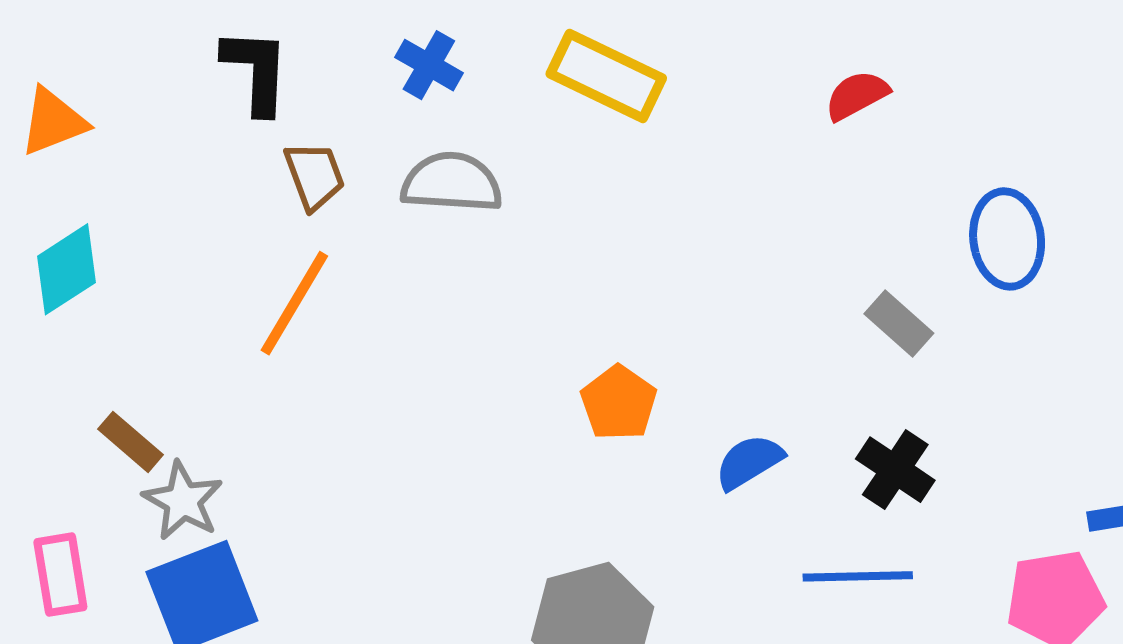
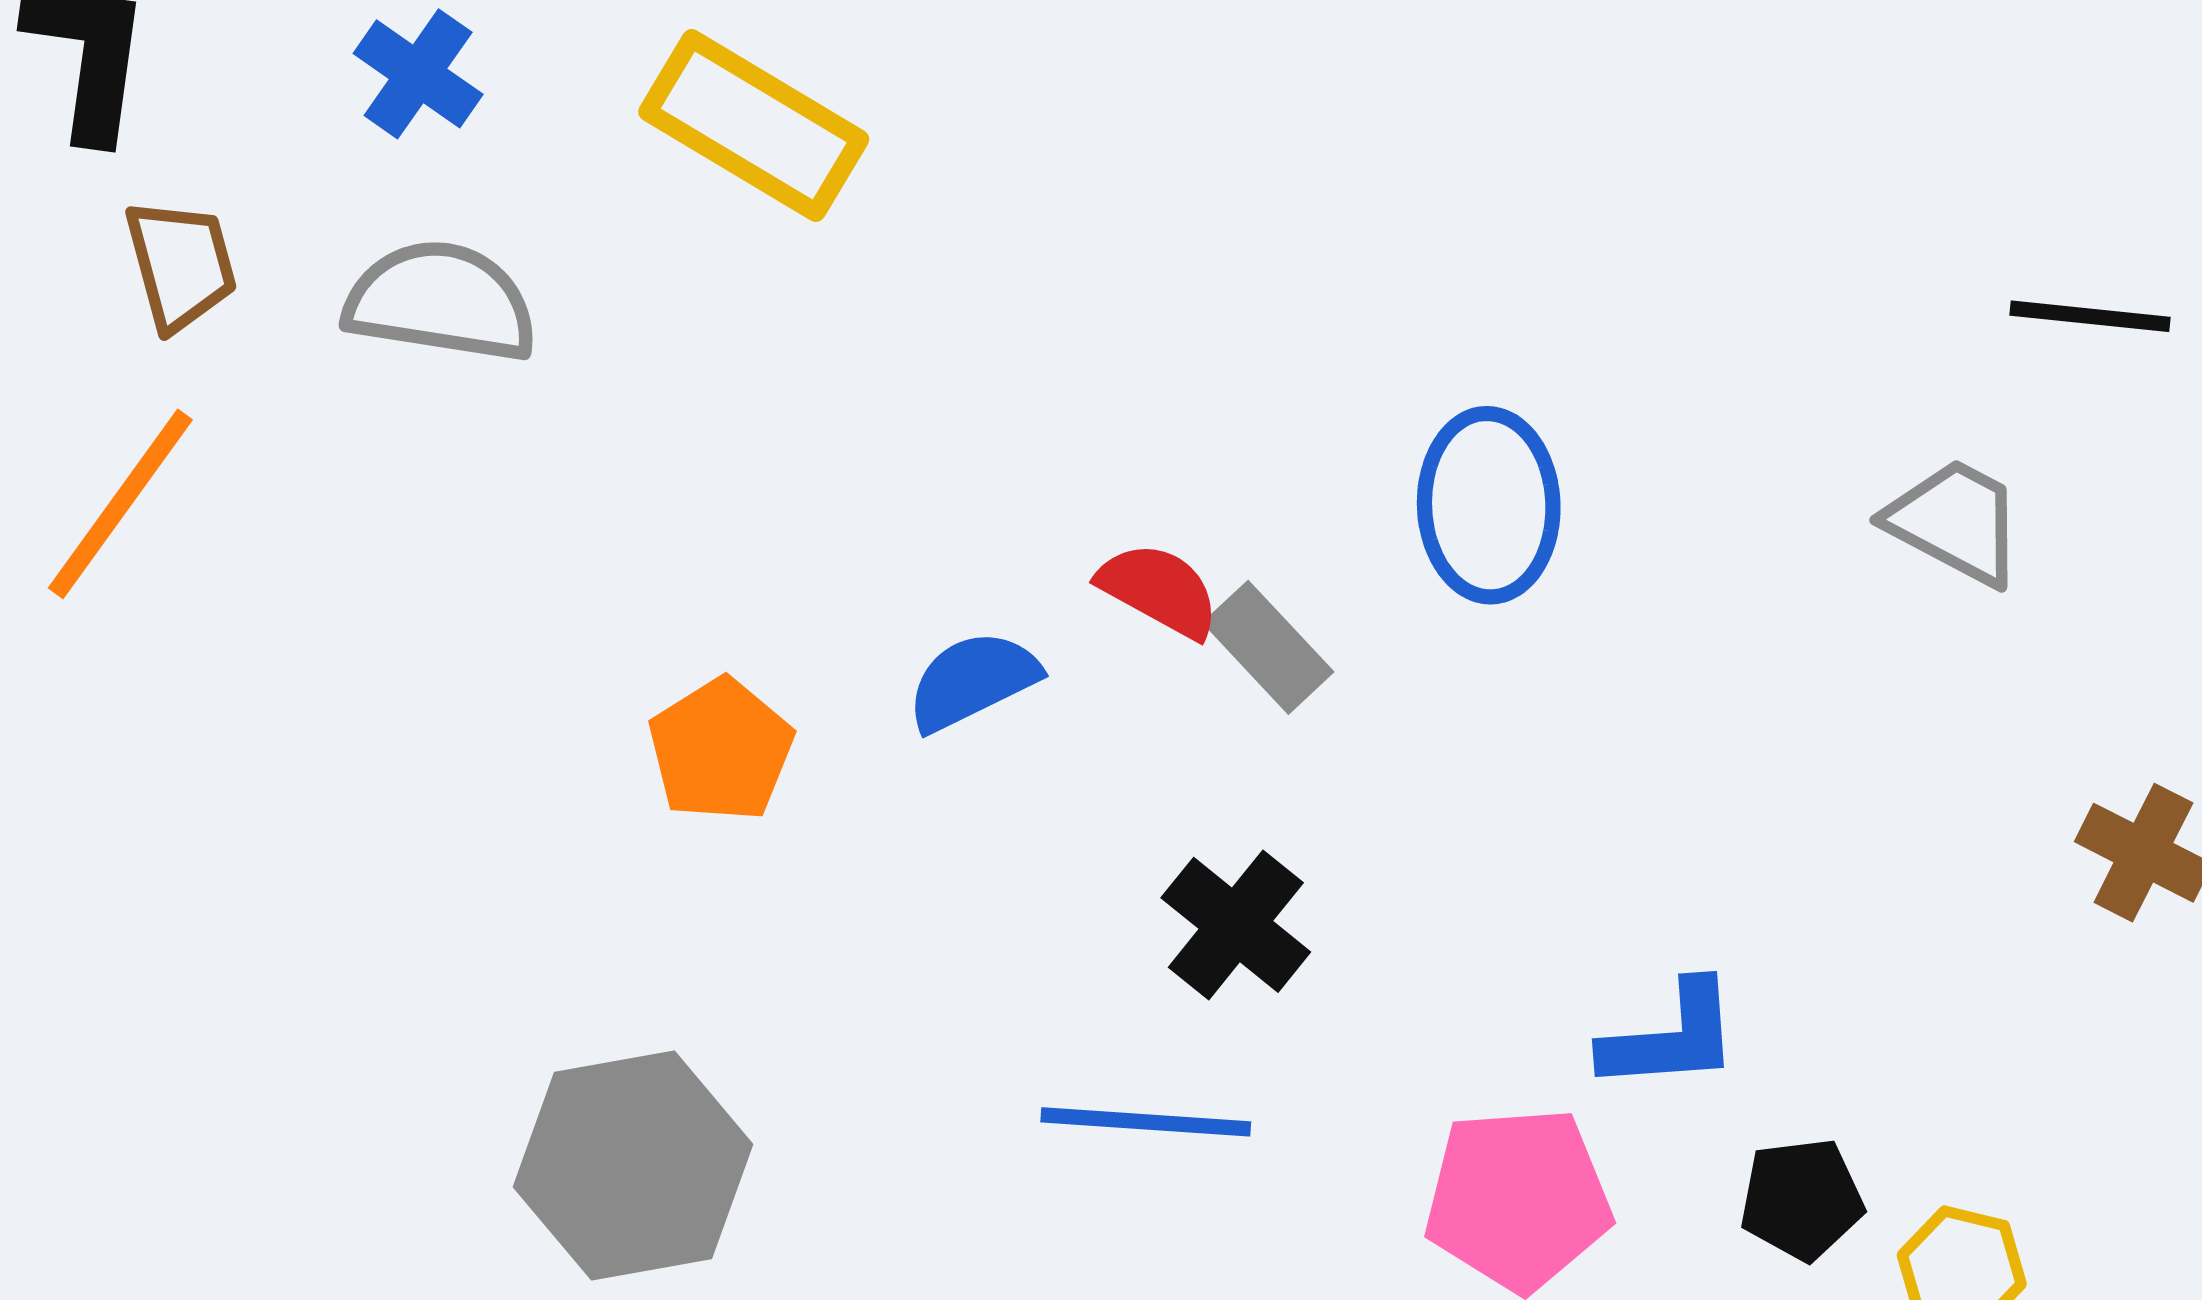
red semicircle: (857, 95) -> (1159, 590), moved, turned 52
blue semicircle: (749, 462) -> (973, 681), moved

